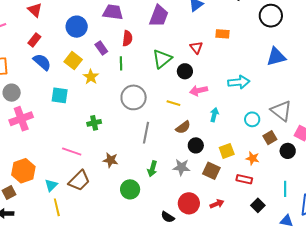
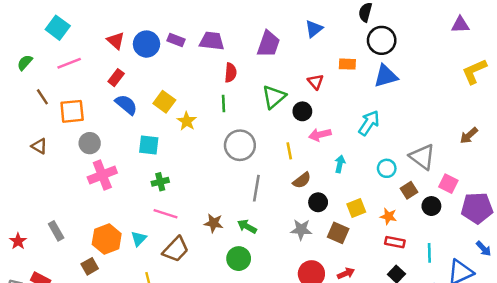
black circle: (271, 16) -> (382, 40), moved
blue circle: (77, 27) -> (146, 44), moved
purple rectangle: (101, 48) -> (176, 40), moved, turned -32
blue triangle: (276, 57) -> (386, 76), moved
cyan arrow: (239, 82) -> (369, 123), turned -50
yellow line: (173, 103) -> (289, 151), turned 64
green cross: (94, 123) -> (160, 182), moved
green arrow: (152, 169) -> (247, 226), moved, turned 105
red rectangle: (244, 179) -> (395, 242), moved
cyan triangle: (51, 185) -> (139, 239), moved

